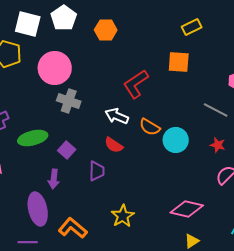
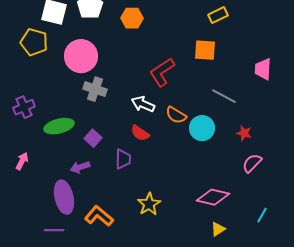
gray line: (216, 110) -> (224, 96), moved
purple arrow: (54, 179) -> (80, 167), turned 66

